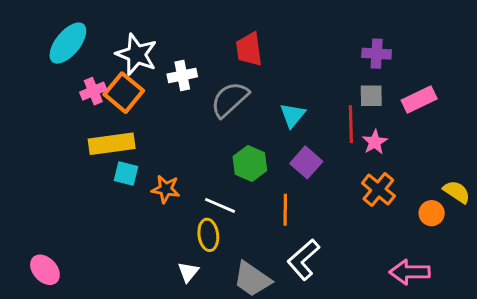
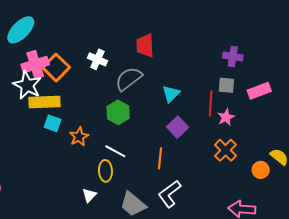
white star: (136, 54) -> (27, 85), moved
white cross: (182, 75) -> (97, 59), turned 30
pink cross: (93, 91) -> (35, 65), size x1.5
green hexagon: (250, 164) -> (118, 112), moved
orange star: (166, 189) -> (79, 137), turned 30

